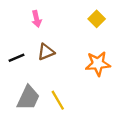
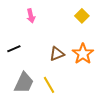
brown triangle: (46, 52) -> (57, 54), moved
orange star: (98, 64) -> (83, 54), turned -30

